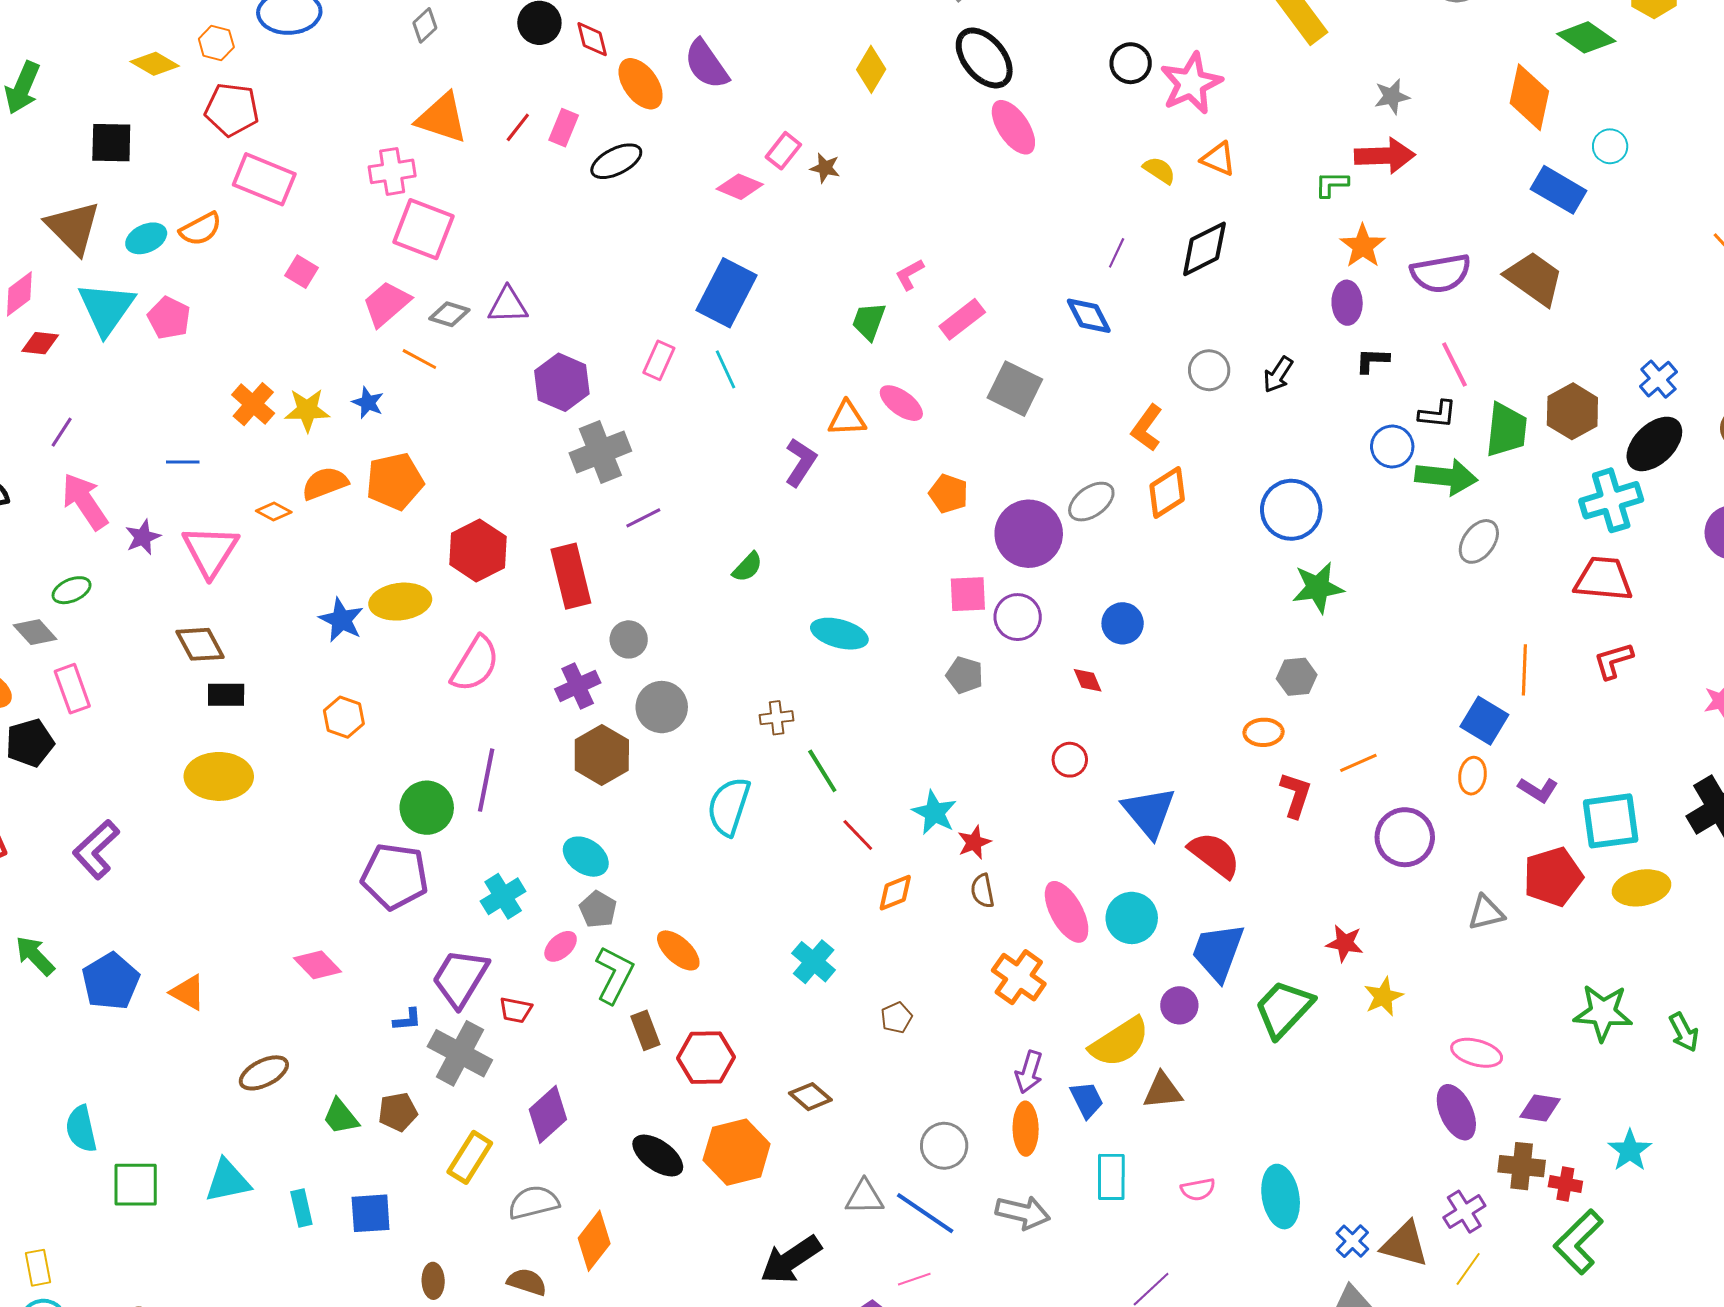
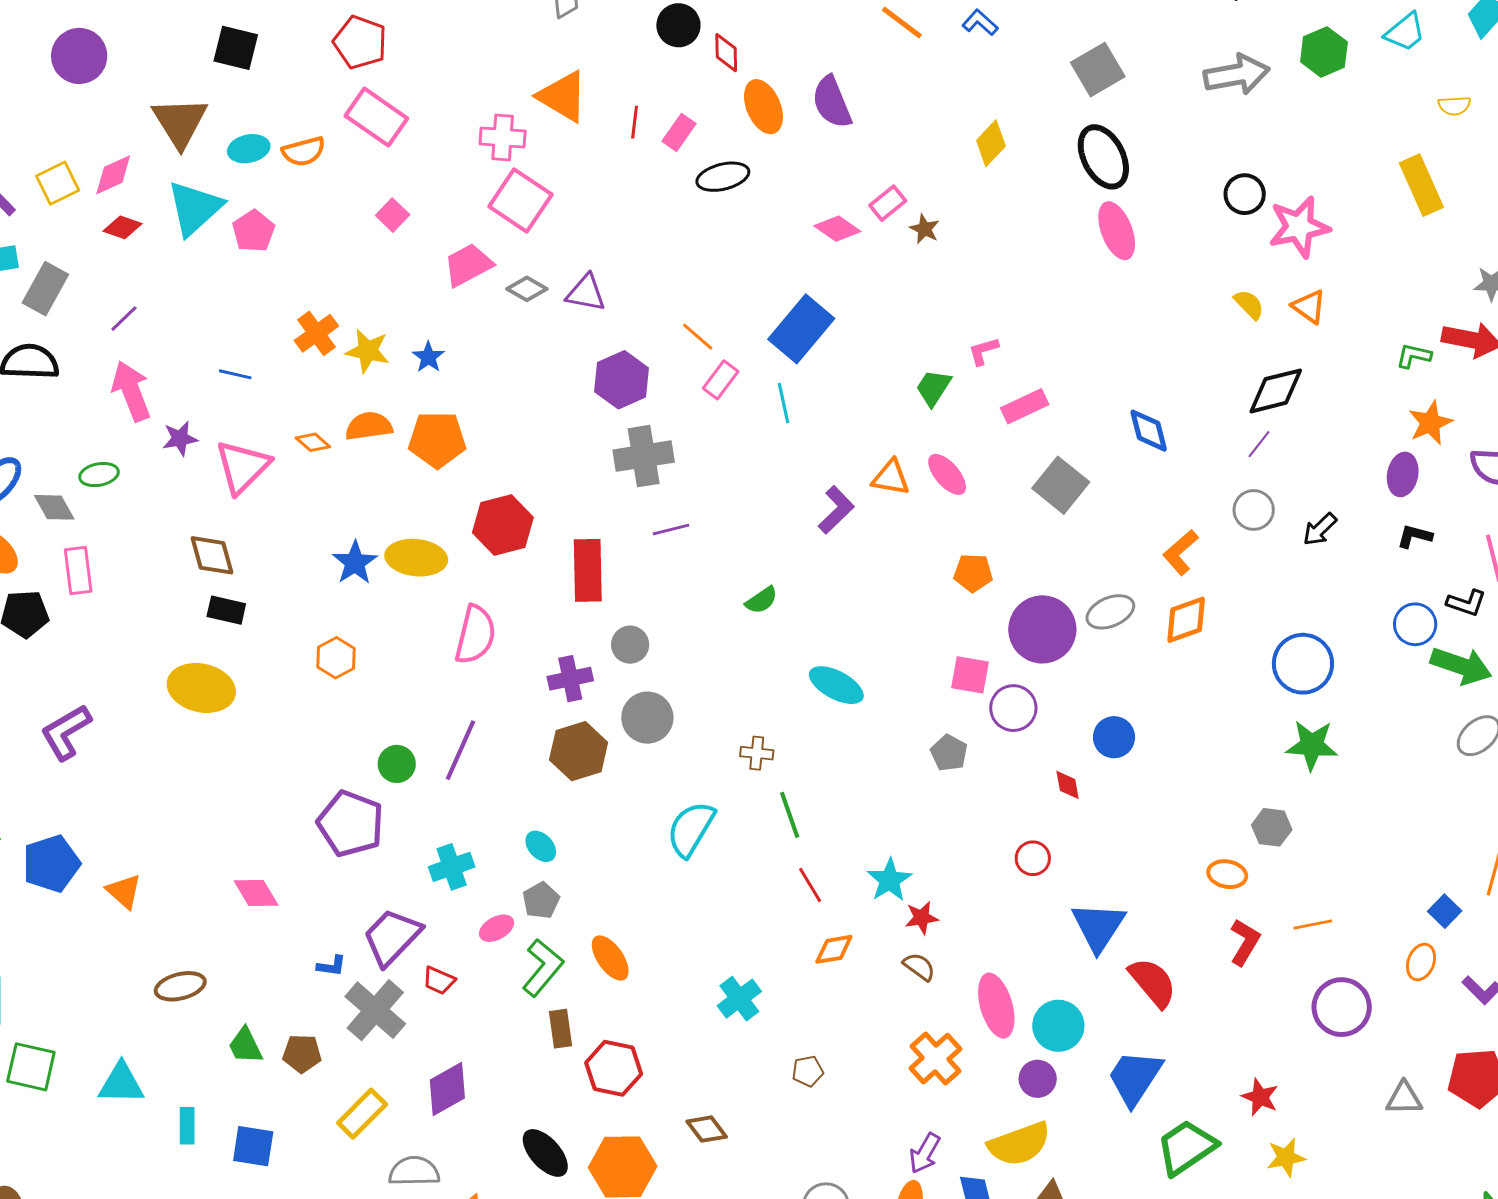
red line: (518, 127) -> (635, 122), turned -44
purple line: (1117, 253) -> (1259, 444), moved
orange line: (419, 359) -> (698, 337), moved
orange pentagon: (948, 494) -> (973, 573), turned -30
pink semicircle: (475, 664) -> (475, 635), turned -30
blue square: (1484, 721) -> (1445, 911), size x0.7
green circle: (427, 808) -> (397, 764), size x0.7
cyan ellipse: (586, 857) -> (541, 846), size x0.7
brown semicircle: (982, 891) -> (919, 967), turned 124
purple circle: (1179, 1005) -> (1038, 1079), moved

